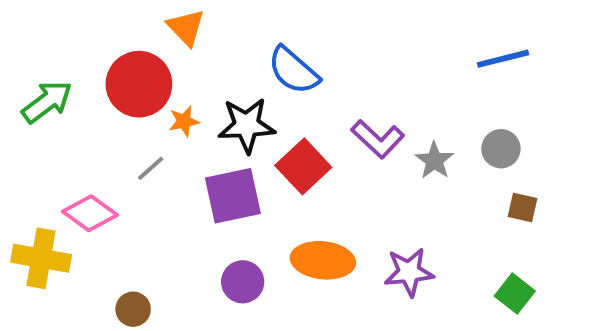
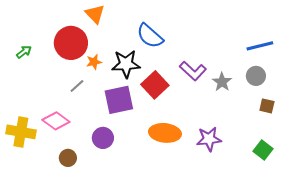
blue line: (503, 59) -> (260, 46), moved
green arrow: (47, 102) -> (24, 52), size x0.6
pink diamond: (90, 213) -> (56, 121), moved
purple circle: (243, 282) -> (103, 138), moved

